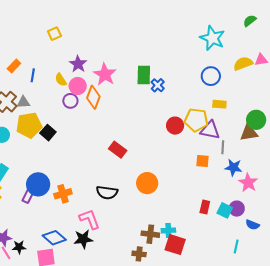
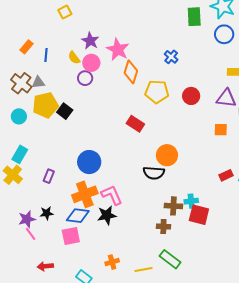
green rectangle: (144, 75) -> (194, 17), moved
blue circle: (211, 76) -> (224, 34), moved
orange diamond: (93, 97) -> (131, 72), moved
yellow pentagon: (196, 120) -> (157, 92), moved
blue circle: (38, 184) -> (89, 162), moved
black semicircle: (107, 192) -> (154, 173), moved
orange cross: (63, 194) -> (85, 194), moved, size x1.4
red rectangle: (205, 207) -> (226, 175), turned 56
blue diamond: (54, 238) -> (78, 216), turned -30
black star: (19, 247) -> (47, 213), moved

